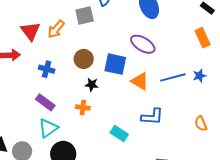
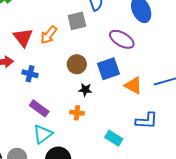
purple ellipse: (143, 44) -> (122, 39), moved
blue square: (115, 64) -> (108, 69), turned -30
blue cross: (47, 69) -> (30, 74), moved

